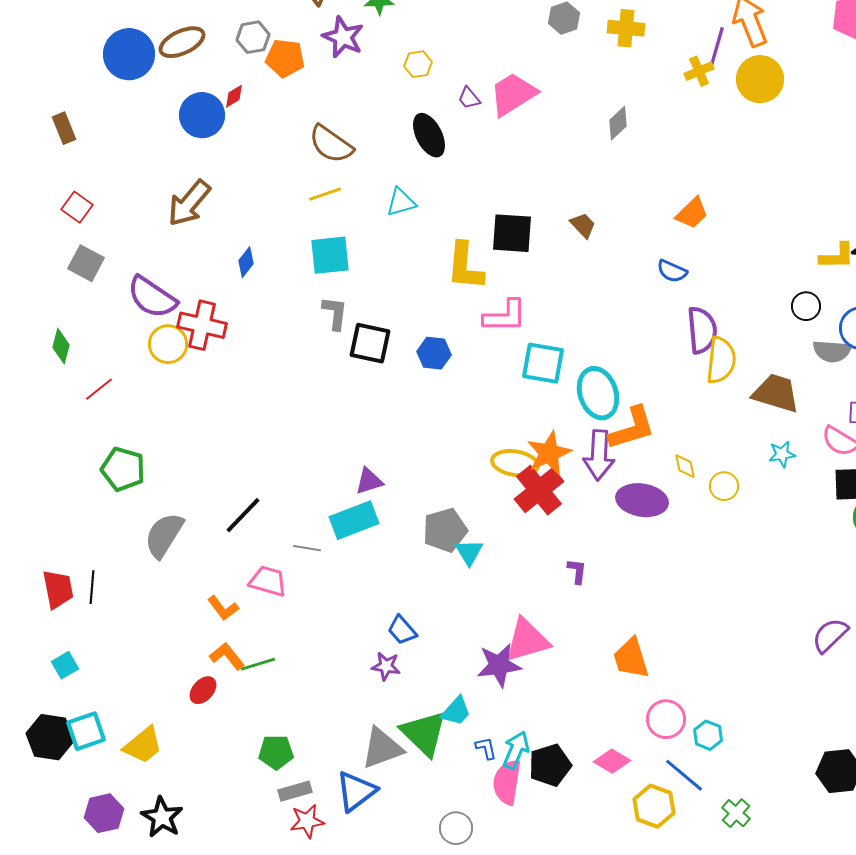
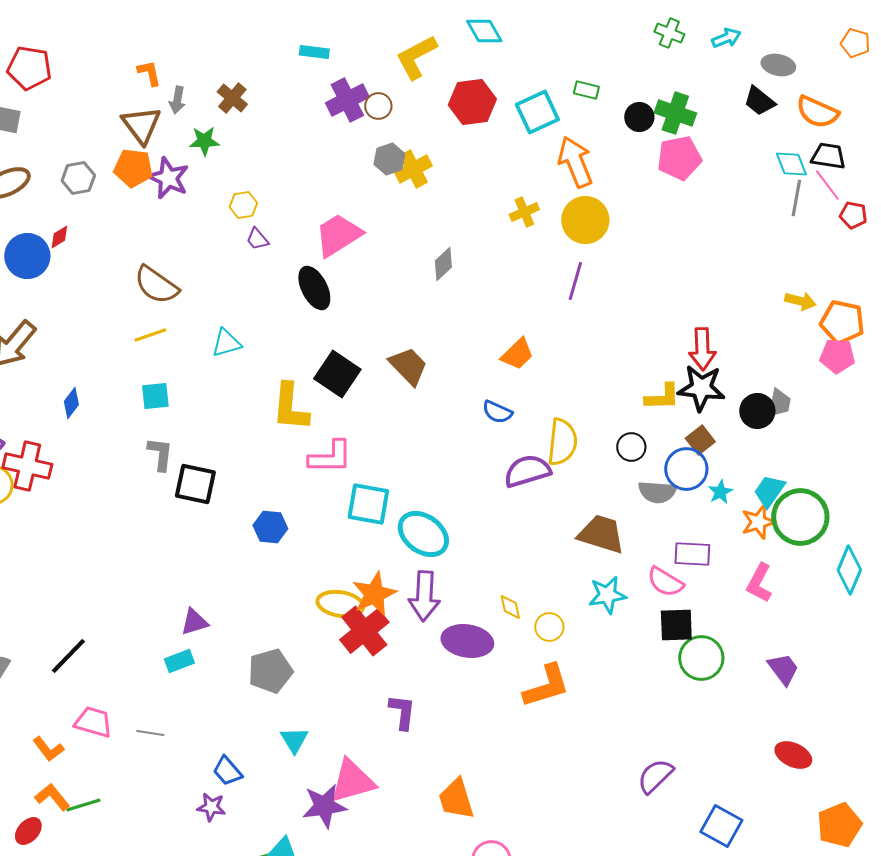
yellow cross: (626, 28) -> (413, 169), moved, turned -33
purple line: (717, 46) -> (575, 281), moved
orange pentagon: (285, 58) -> (133, 168), moved
purple trapezoid: (469, 98) -> (257, 239), moved
black ellipse: (429, 135) -> (314, 288), moved
brown trapezoid: (583, 225) -> (408, 366), size x1.5
black square: (512, 233) -> (337, 374), turned 30
cyan square: (330, 255) -> (155, 396), size x0.7
purple semicircle: (702, 330) -> (527, 471), turned -102
blue hexagon: (434, 353) -> (270, 527), moved
yellow semicircle: (721, 360) -> (562, 442), moved
cyan ellipse: (598, 393) -> (423, 534), turned -36
orange L-shape: (632, 428) -> (546, 686), moved
cyan star: (782, 454) -> (607, 595), size x1.4
cyan rectangle: (354, 520) -> (179, 661), size x0.6
gray line: (307, 548) -> (150, 733), moved
cyan triangle: (469, 552) -> (294, 740), moved
purple L-shape: (577, 571) -> (402, 712), size x1.4

